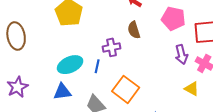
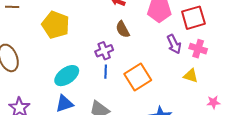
blue line: (97, 66) -> (106, 72), moved
orange square: (126, 89) -> (138, 77), moved, turned 32

